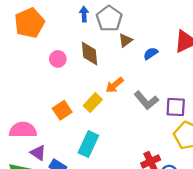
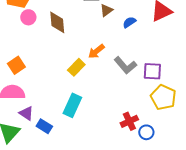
brown diamond: (89, 53) -> (57, 22), moved
pink circle: (58, 59) -> (28, 17), moved
orange square: (62, 110) -> (16, 65), moved

